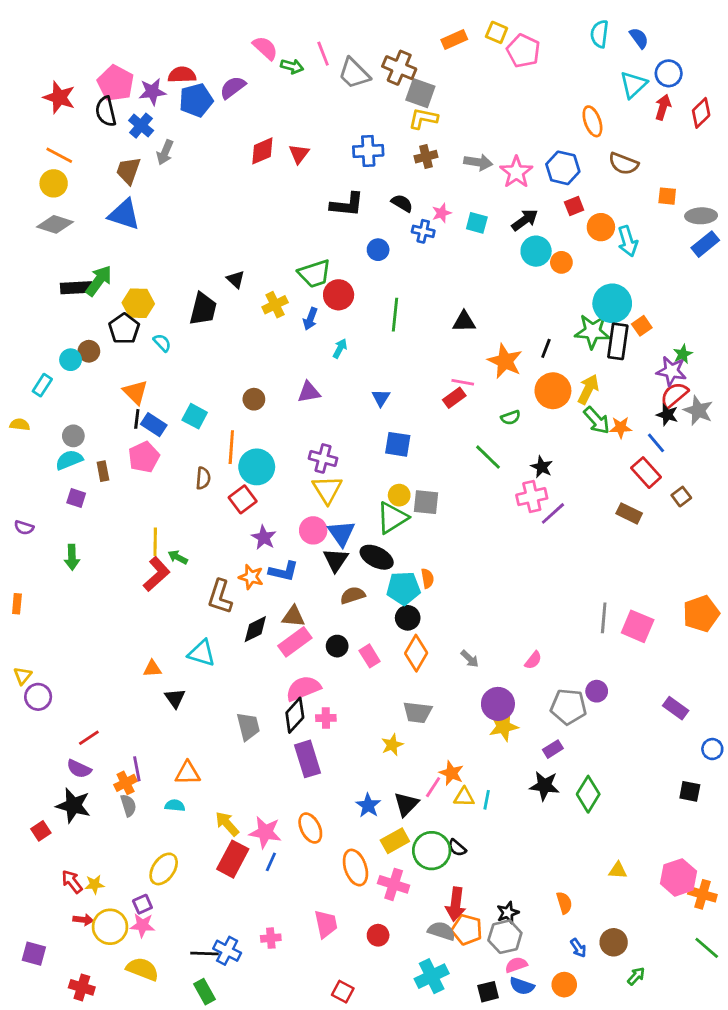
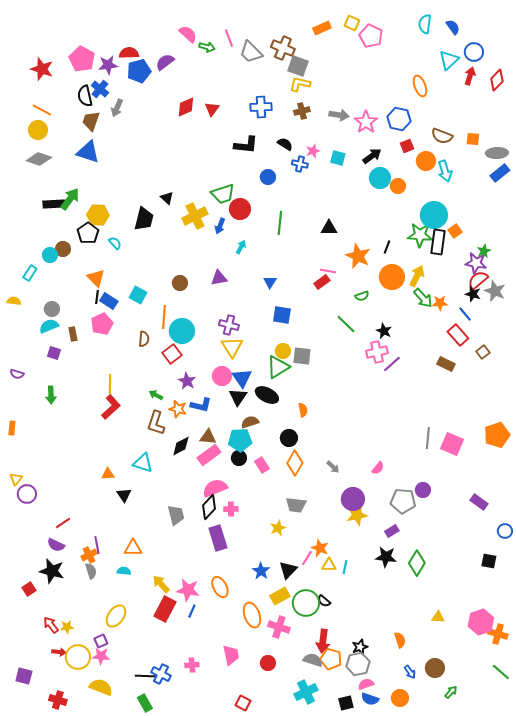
black semicircle: (106, 111) -> (85, 96), moved
brown semicircle: (623, 164) -> (442, 136), moved
yellow cross: (275, 305) -> (195, 216), size x1.4
green arrow: (178, 557) -> (156, 395), moved
cyan pentagon: (403, 588) -> (240, 440), moved

